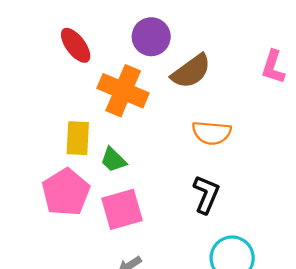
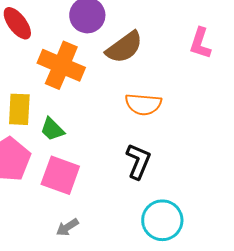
pink square: (122, 209) -> (60, 175), turned 36

